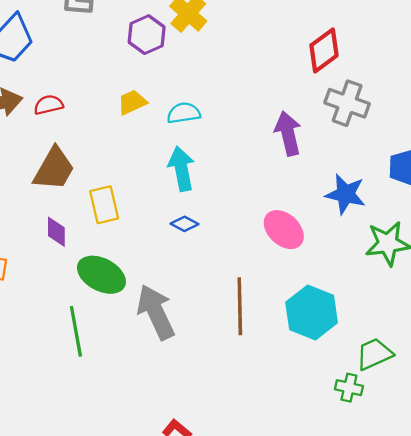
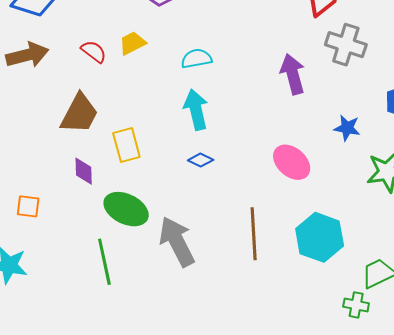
yellow trapezoid: (132, 102) -> (132, 43), moved
red semicircle: (48, 105) -> (94, 52), moved, turned 52
blue star: (346, 194) -> (347, 128), size x0.7

